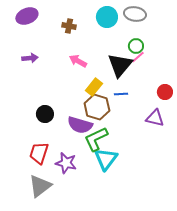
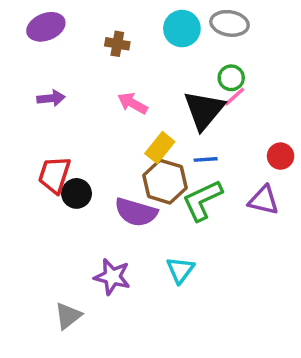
green L-shape: (96, 139) -> (202, 200), moved
red trapezoid: (39, 153) -> (54, 175), moved
cyan triangle: (106, 159) -> (180, 270), size x0.7
gray triangle: (40, 186) -> (68, 316), size x0.7

